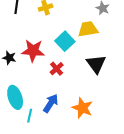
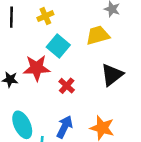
cyan square: (65, 41) -> (58, 46), moved
black triangle: (96, 64) -> (112, 75), turned 35

